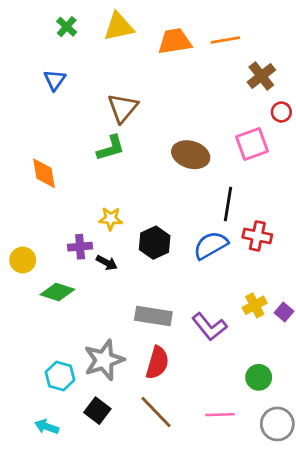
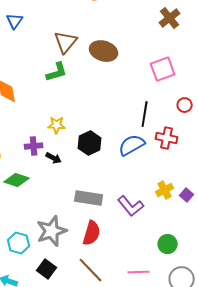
red circle: (281, 112) -> (185, 105), moved
brown ellipse: (191, 155) -> (104, 51), moved

